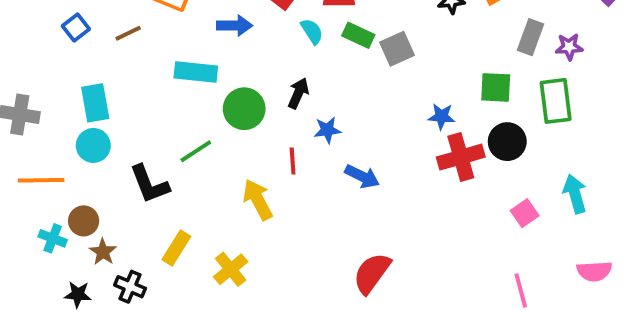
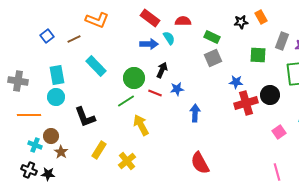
blue arrow: (234, 26) -> (149, 44), moved
green rectangle: (358, 35) -> (212, 37), moved
gray square: (397, 49) -> (213, 58), moved
cyan rectangle: (196, 72) -> (96, 66), moved, turned 40
green square: (496, 87) -> (258, 55), moved
green line: (196, 151) -> (126, 101), moved
red line: (293, 161) -> (155, 93), moved, turned -64
blue arrow: (362, 176) -> (195, 113), turned -114
red semicircle: (372, 273) -> (200, 163), turned -65
black cross: (130, 287) -> (29, 170), moved

